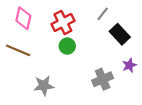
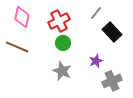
purple star: (129, 65) -> (96, 61), moved
gray cross: (103, 79) -> (112, 81), moved
gray star: (44, 86) -> (62, 71), moved, turned 30

